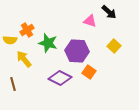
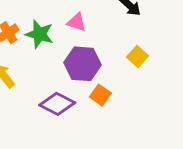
pink triangle: (90, 21) -> (77, 22), moved
green star: (48, 43) -> (39, 34), moved

